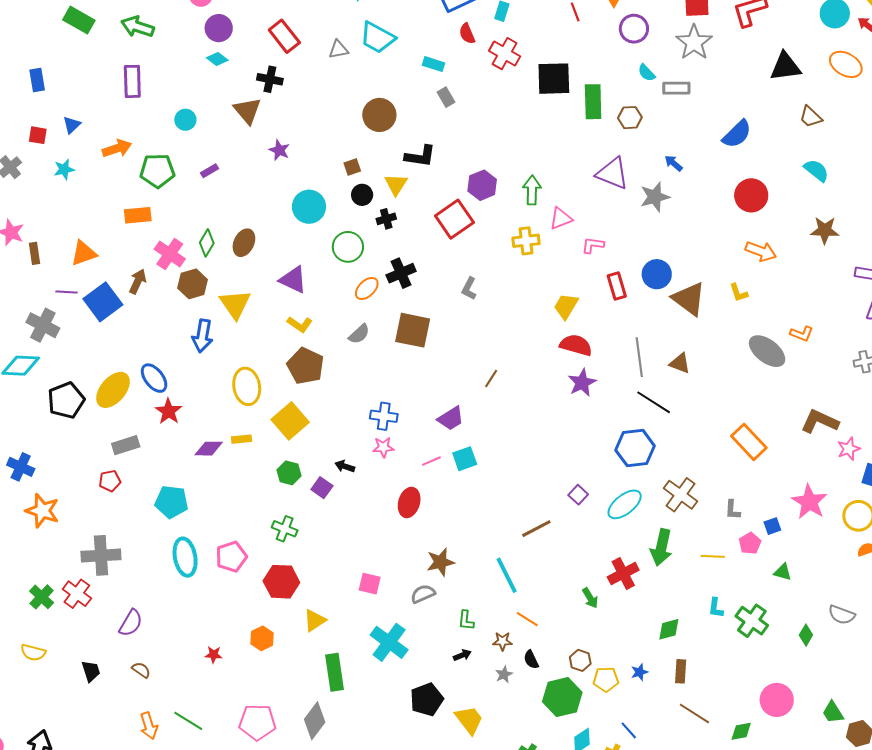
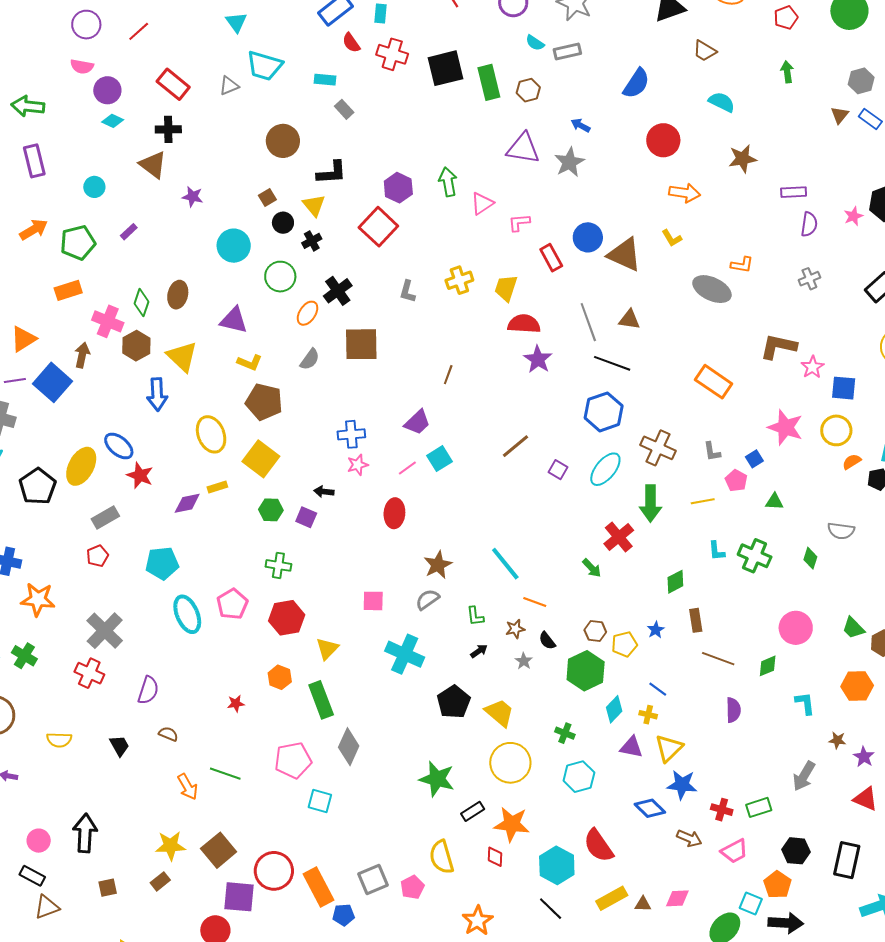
yellow cross: (526, 241) -> (459, 280), moved
brown line: (536, 529) -> (515, 446), moved
gray cross: (101, 555) -> (105, 631), turned -30
green cross: (42, 597) -> (24, 656), moved
green rectangle: (335, 672) -> (321, 700), moved

